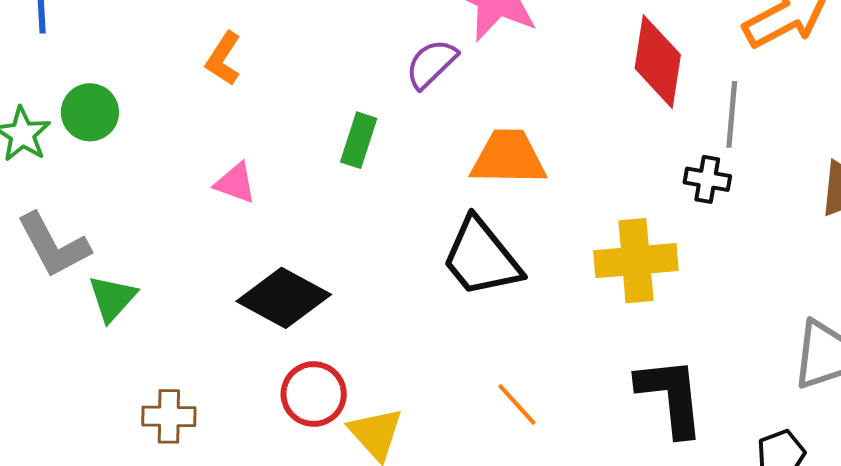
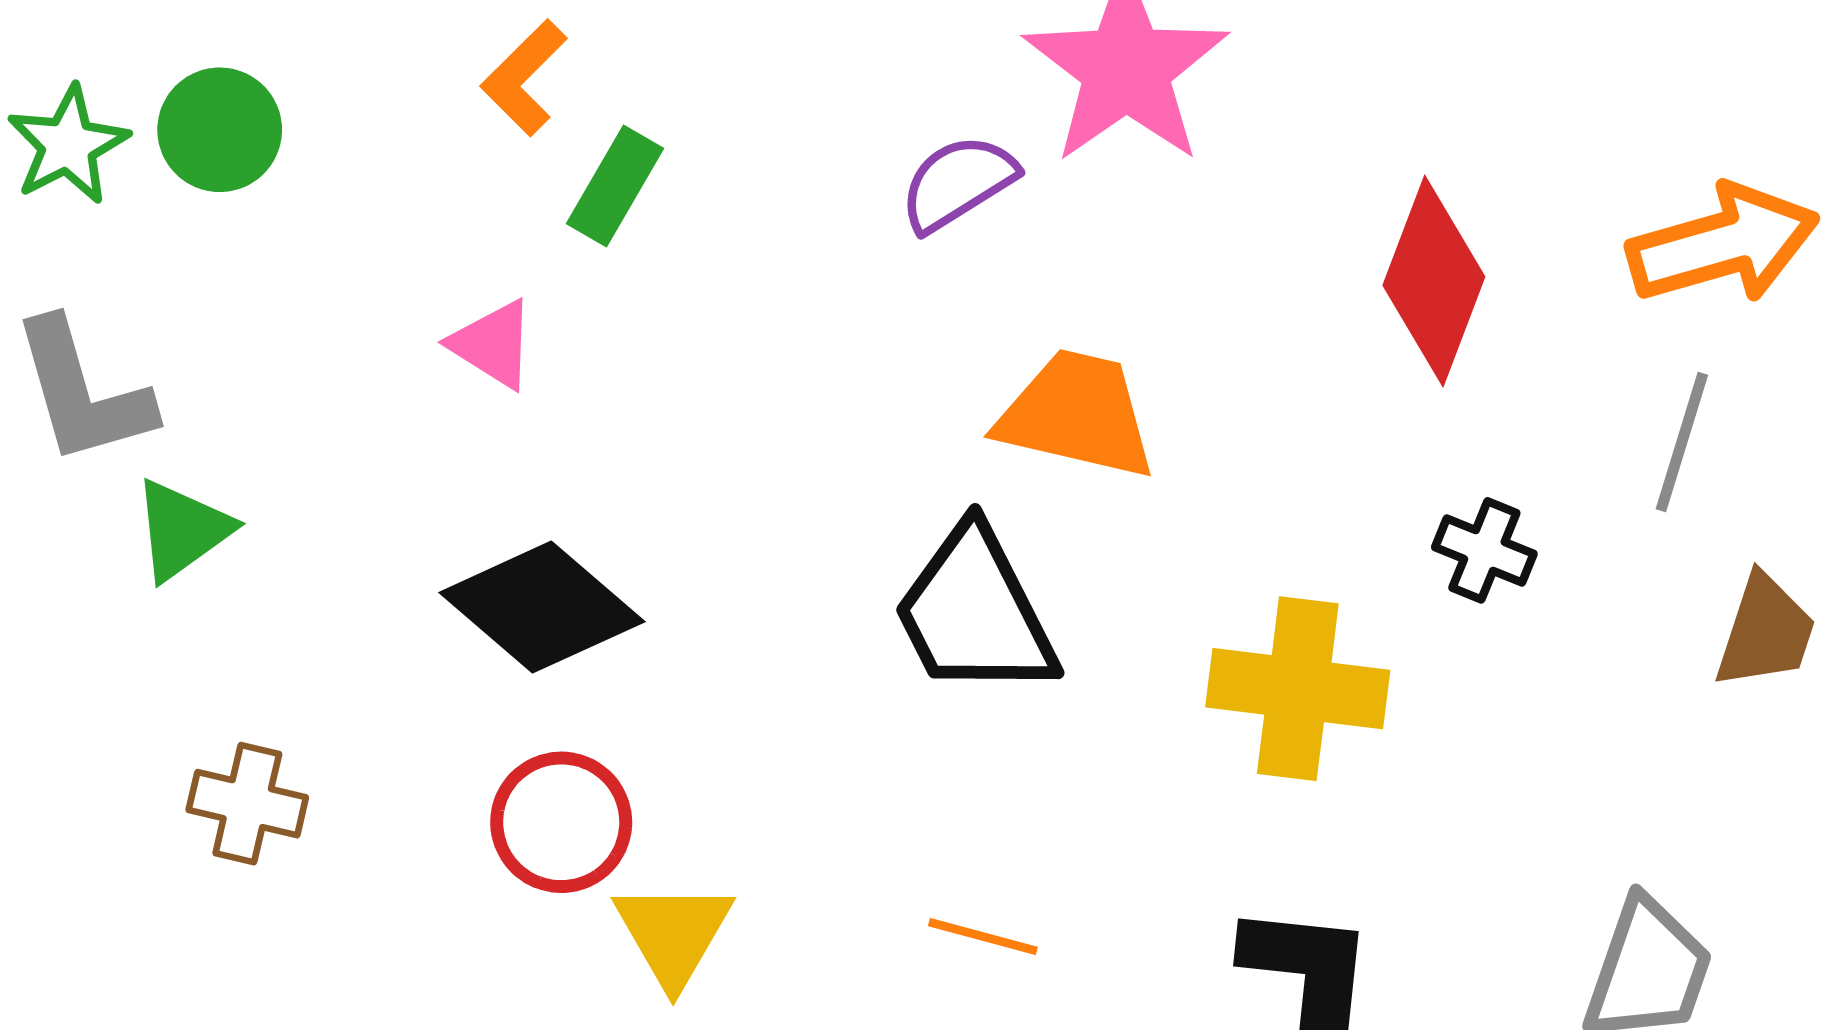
gray line: (732, 114) -> (1682, 442), moved
green rectangle: (359, 140) -> (615, 186), moved
orange line: (517, 404) -> (983, 936), turned -45

